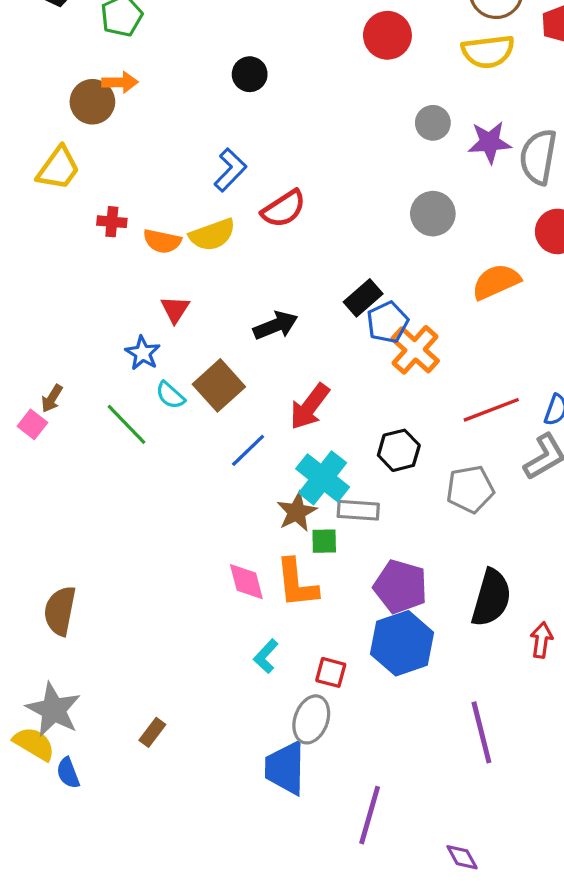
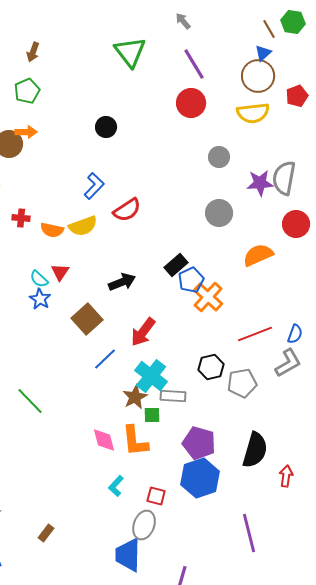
purple star: (490, 142) -> (260, 183), moved
cyan semicircle: (170, 395) -> (39, 279), moved
green line: (126, 424) -> (30, 401), moved
black hexagon: (399, 450) -> (211, 367), moved

